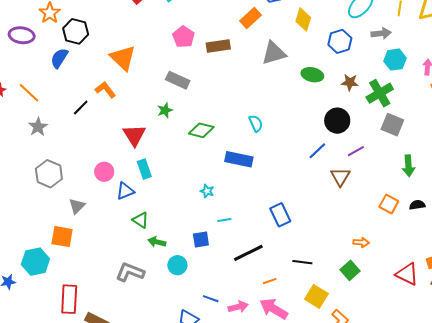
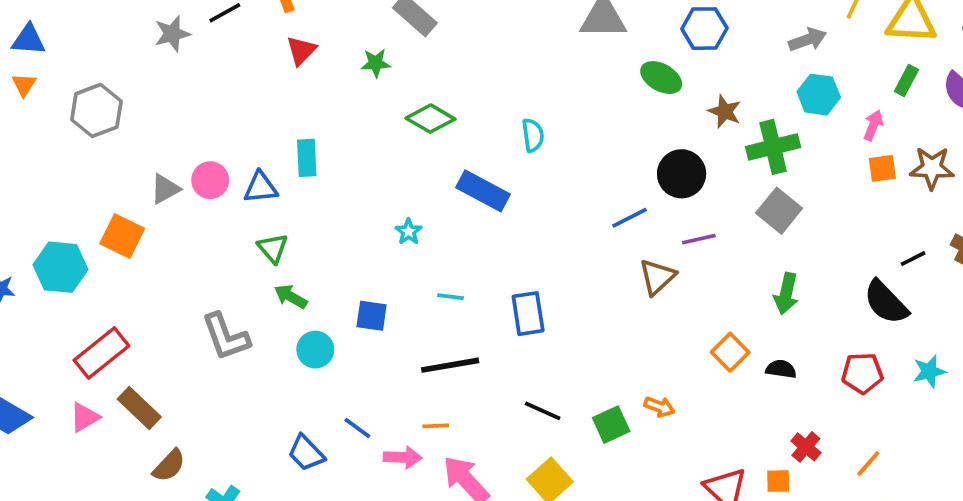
gray arrow: (381, 33) -> (808, 40), turned -30
blue hexagon: (340, 41) -> (704, 29), moved
gray star: (38, 127) -> (172, 34), moved
red triangle: (134, 135) -> (301, 50), moved, size x0.7
pink circle: (104, 172) -> (210, 180), moved
gray hexagon: (49, 174) -> (96, 110), moved
cyan line: (224, 220) -> (451, 297), moved
green square: (350, 270) -> (611, 425), moved
gray L-shape: (130, 272) -> (226, 337), turned -148
orange line: (270, 281) -> (436, 426), moved
red rectangle: (69, 299) -> (101, 353), turned 32

